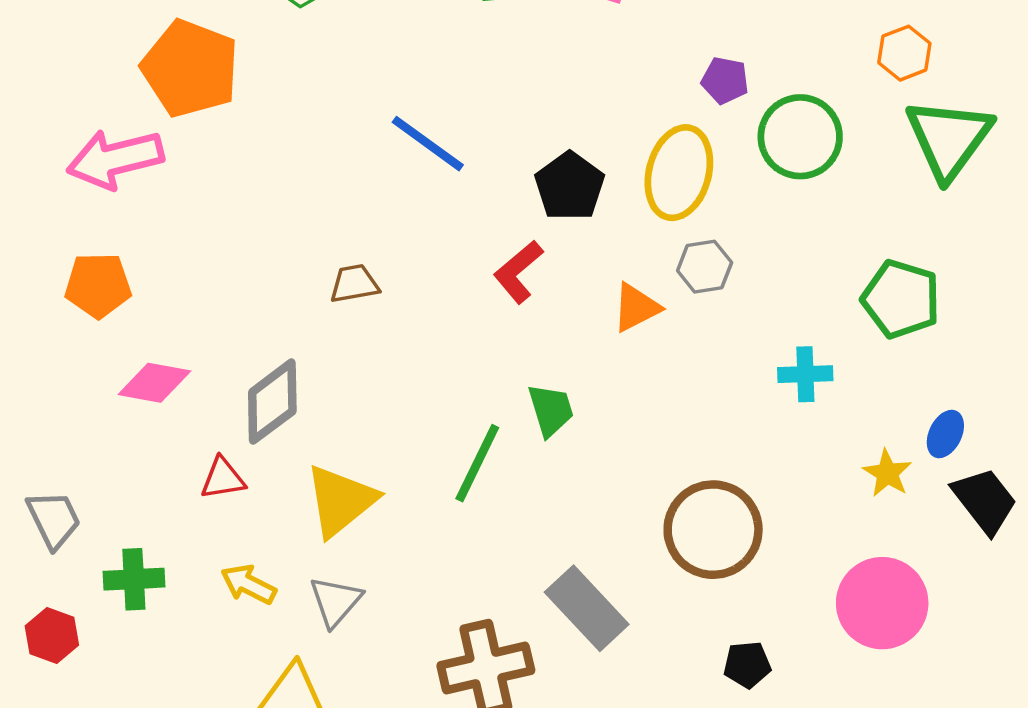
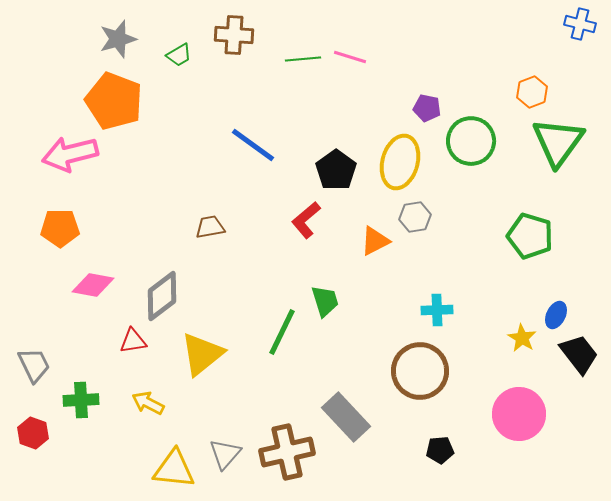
cyan cross: (805, 374) -> (437, 310), moved
gray triangle: (336, 601) -> (225, 454), moved

